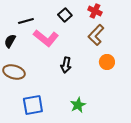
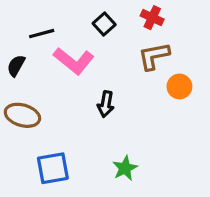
brown L-shape: (96, 35) -> (154, 56), turned 35
orange circle: (107, 62) -> (179, 86), moved

